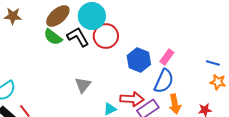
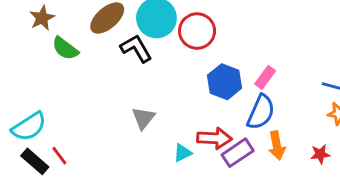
brown star: (13, 16) -> (42, 18), turned -30
red circle: (106, 36) -> (197, 31), moved
green semicircle: (53, 37) -> (65, 48), moved

